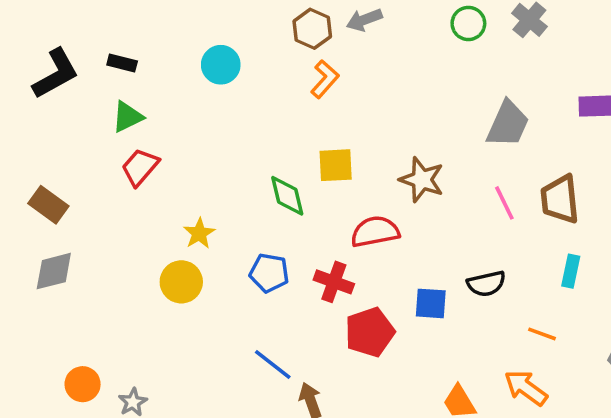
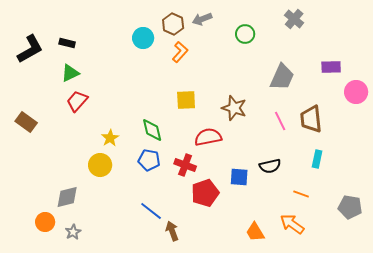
green circle: (468, 23) -> (245, 34), moved
cyan circle: (221, 65) -> (143, 38), moved
green diamond: (287, 196) -> (152, 130), moved
gray diamond: (54, 271) -> (67, 197), moved

